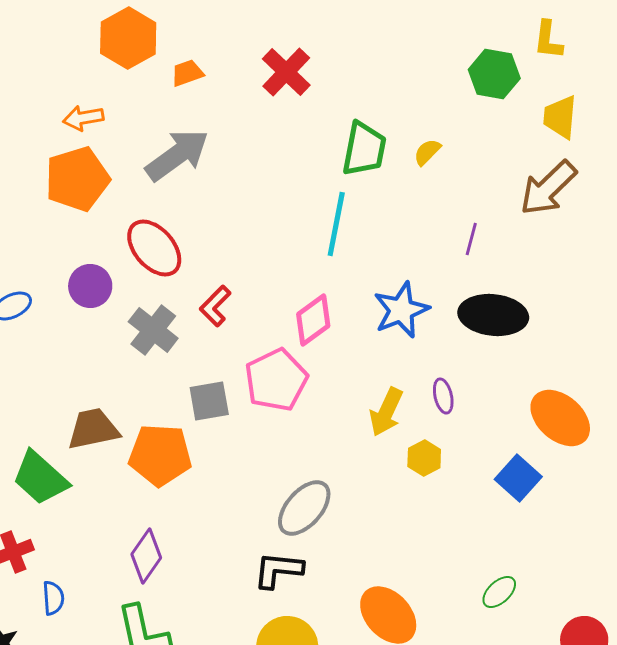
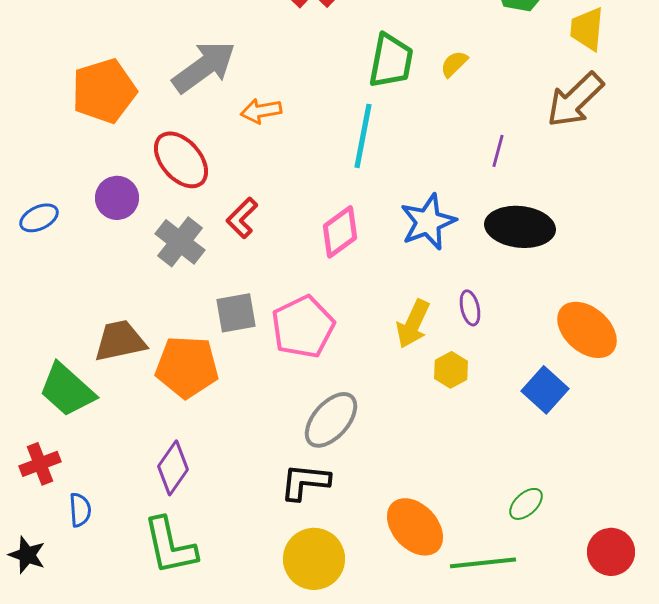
orange arrow: (83, 118) -> (261, 111), moved
pink pentagon: (276, 380) -> (303, 327), moved

